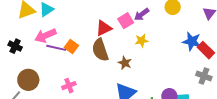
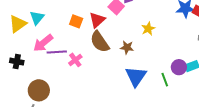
yellow star: (142, 41) -> (148, 29), moved
orange square: (71, 47) -> (76, 21), moved
pink cross: (69, 86) -> (75, 60), moved

